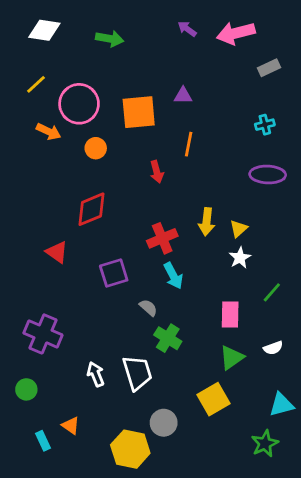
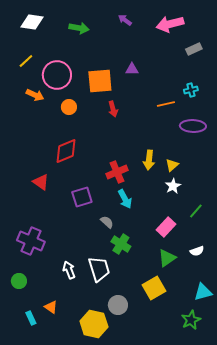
purple arrow: (187, 29) -> (125, 20), moved
orange line: (189, 144) -> (166, 104), moved, turned 66
red arrow: (157, 172) -> (113, 109), moved
pink rectangle: (230, 315) -> (166, 227), turned 42

